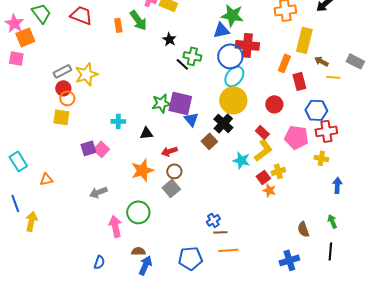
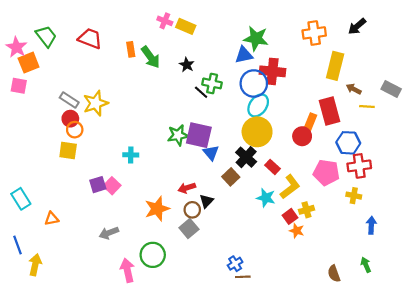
green arrow: (138, 20) -> (151, 57), moved
orange rectangle: (284, 63) -> (310, 123), moved
gray rectangle: (62, 71) -> (69, 100), turned 60
red rectangle: (299, 81) -> (330, 111), size x1.4
red rectangle: (262, 132) -> (272, 167), moved
black triangle: (146, 133) -> (207, 201), moved, turned -40

